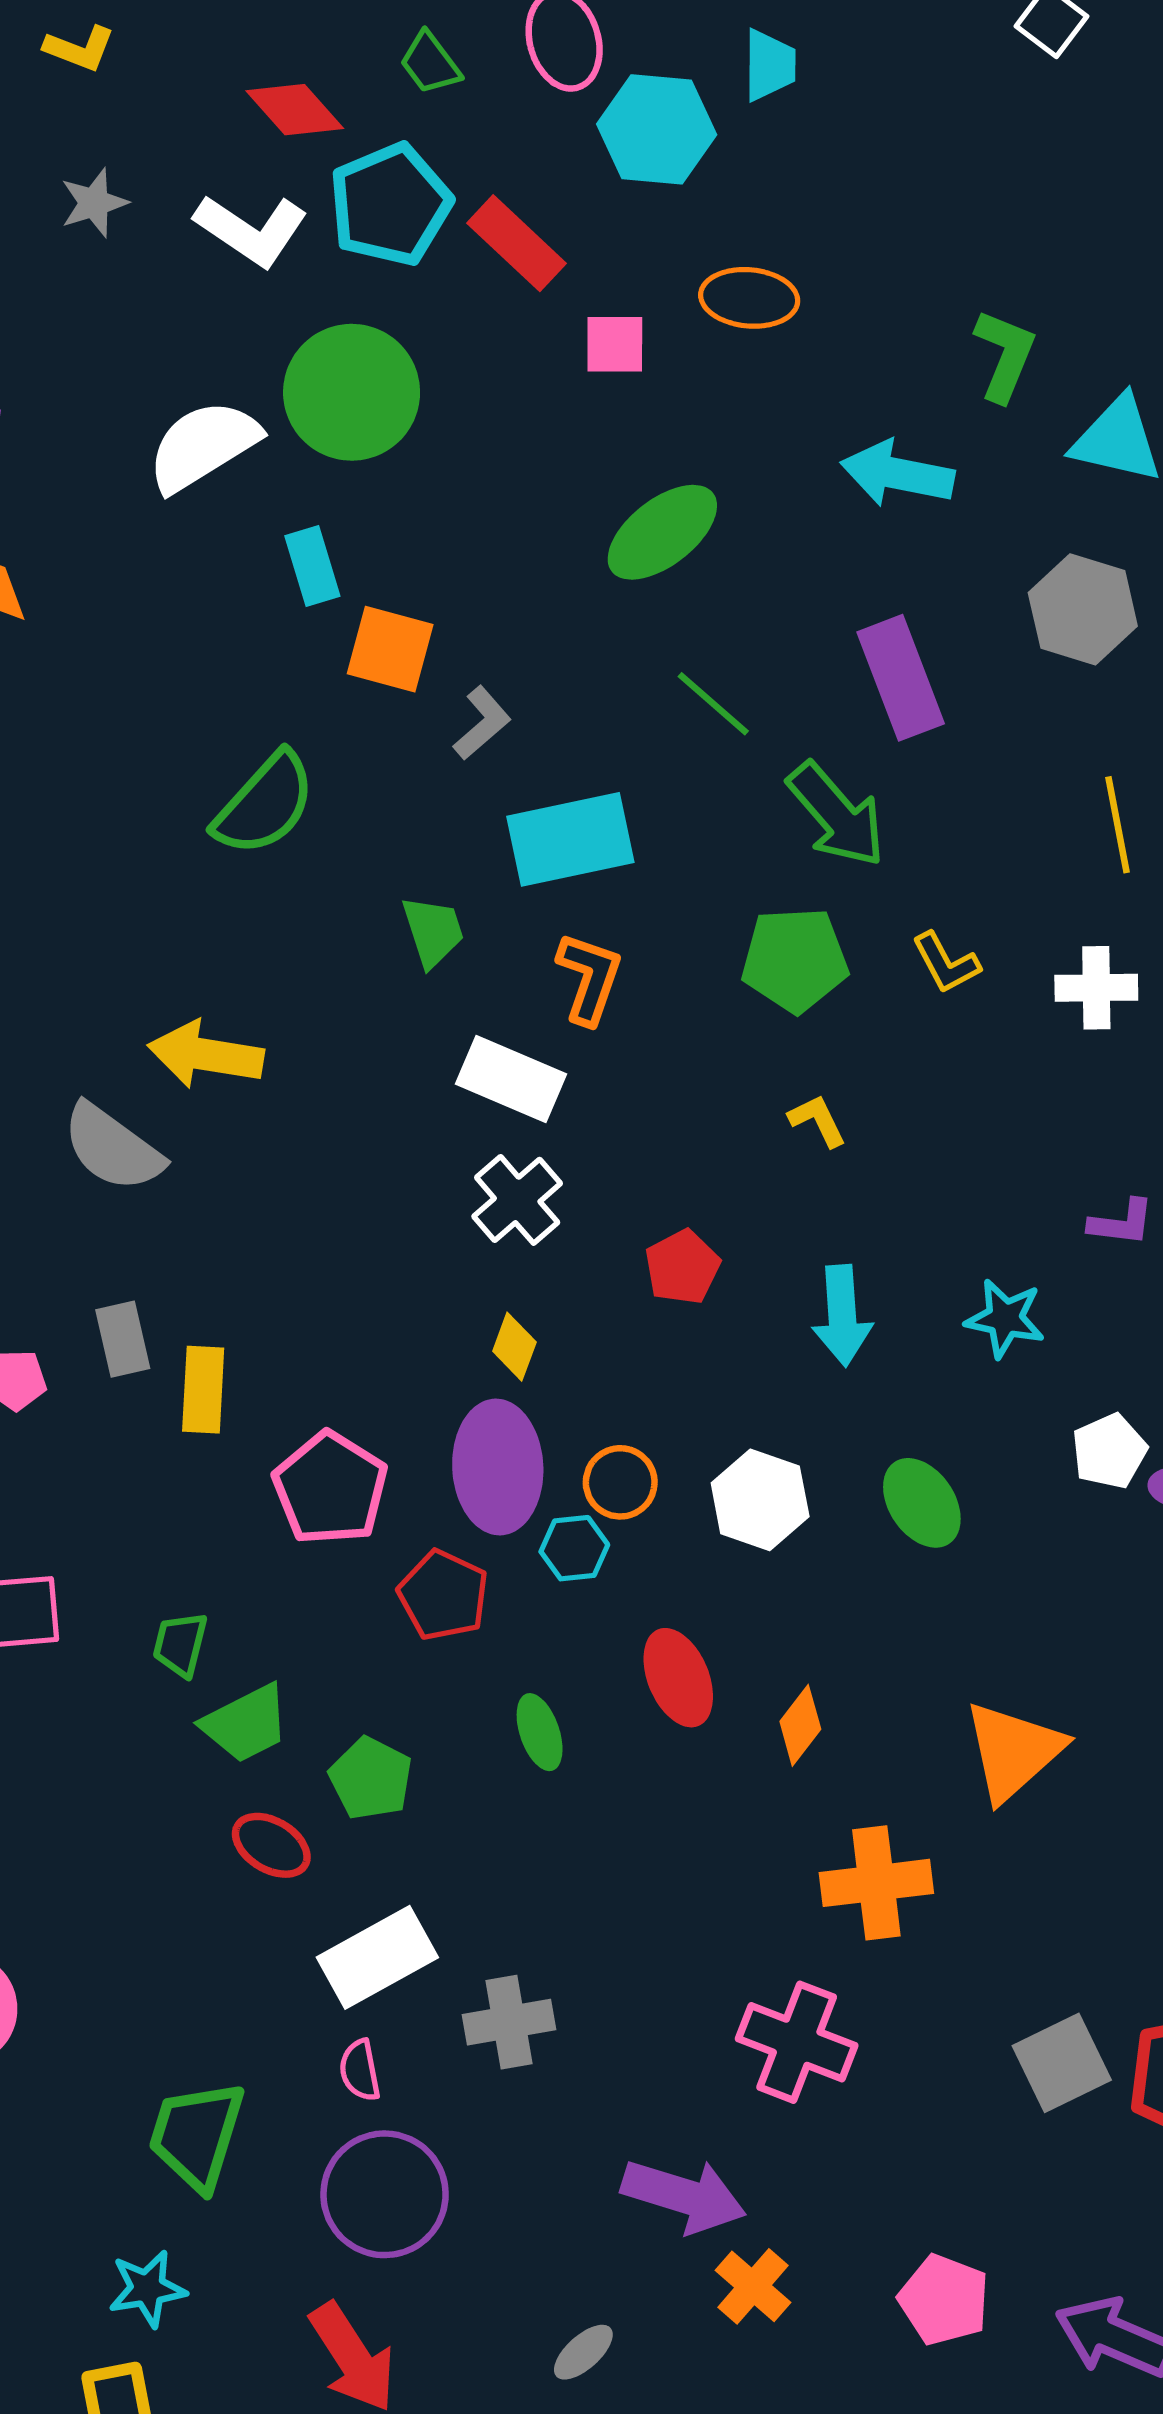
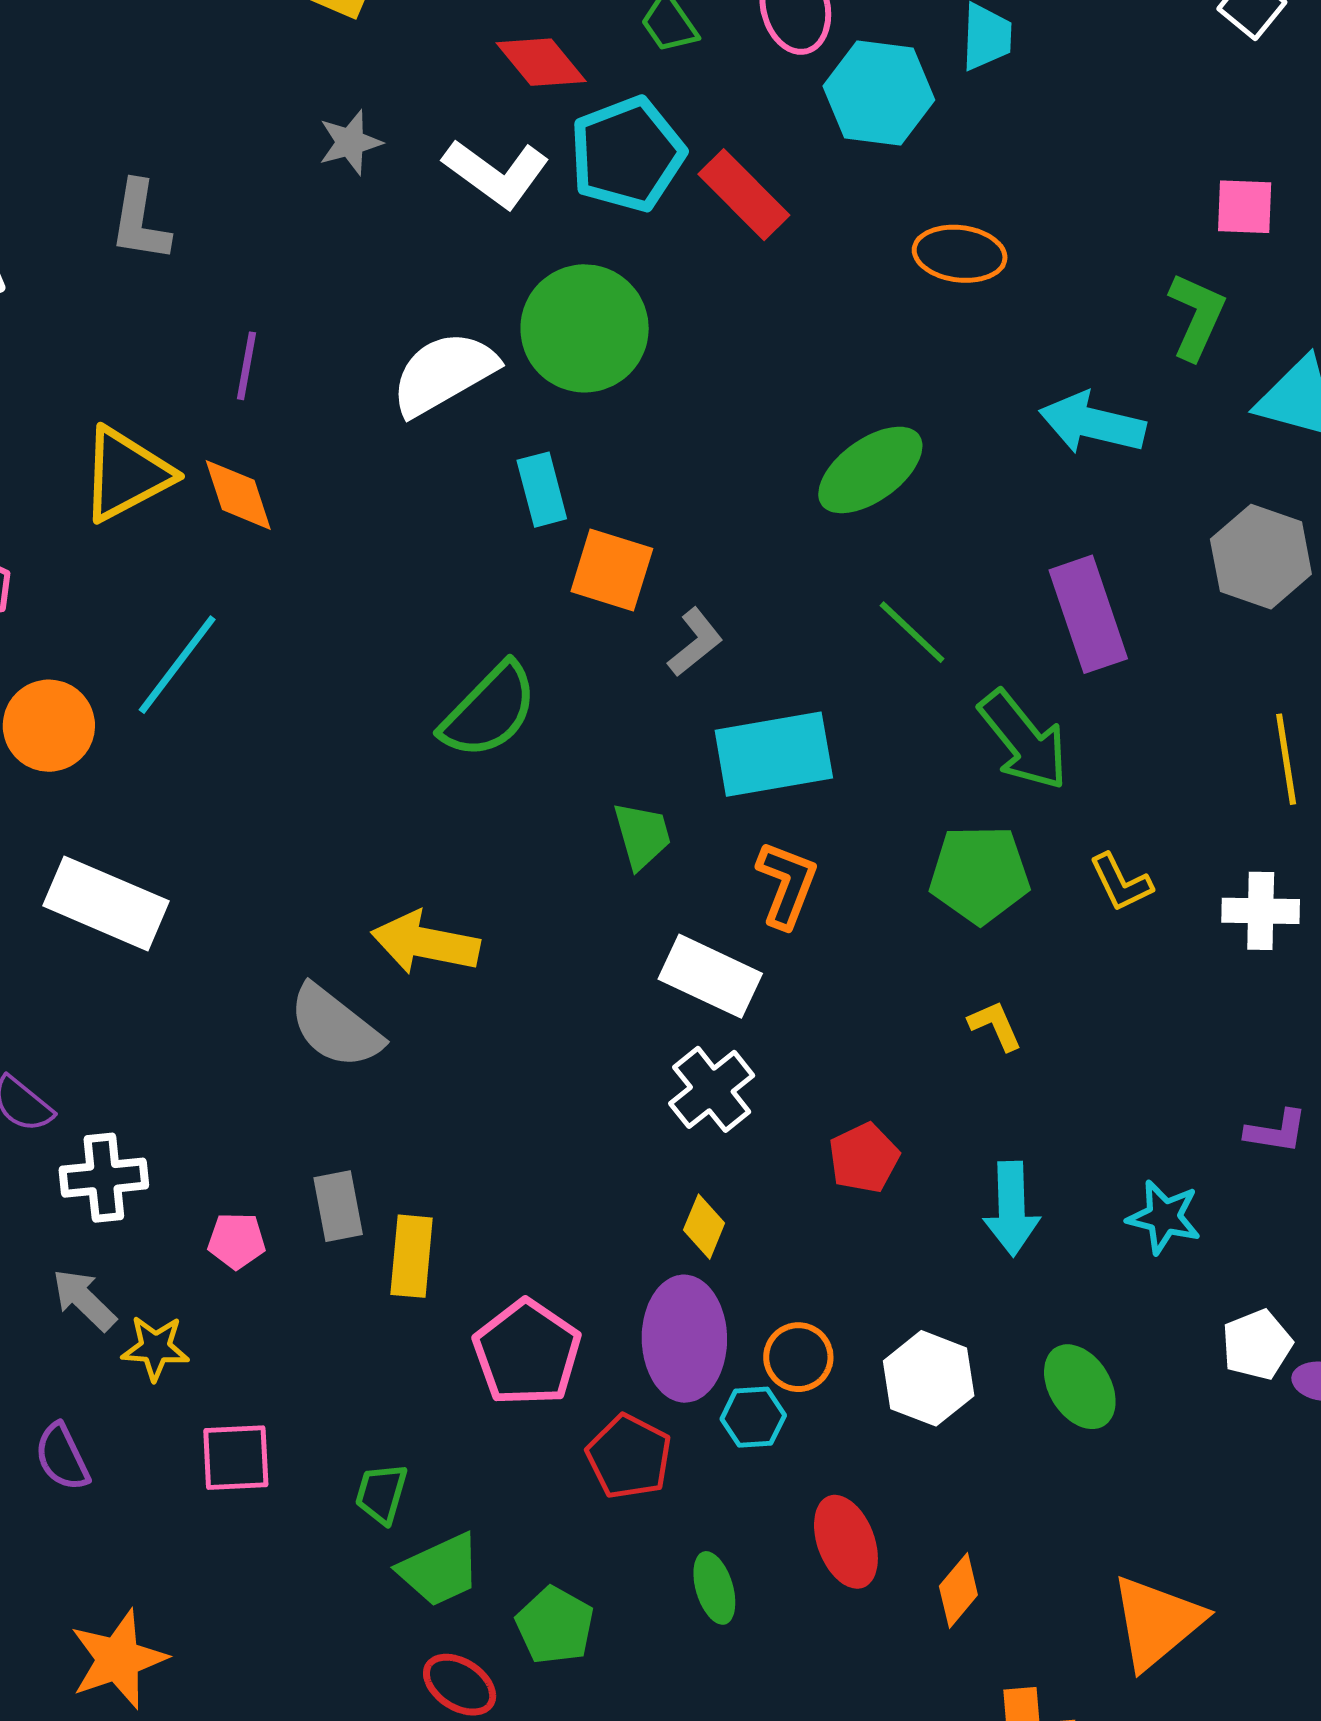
pink square: (615, 344) -> (1245, 207), moved

